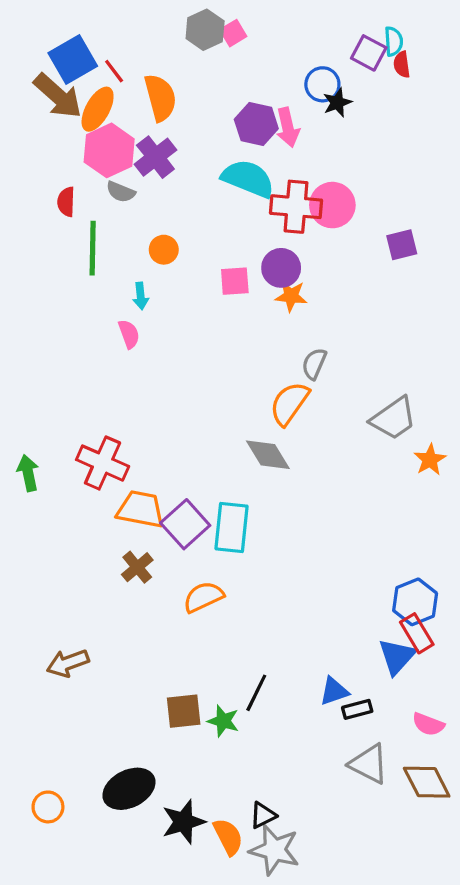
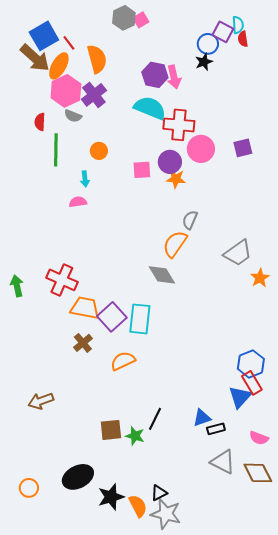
blue circle: (322, 84) -> (208, 44), moved
pink circle: (332, 205) -> (201, 149), moved
pink semicircle: (129, 334) -> (78, 202), turned -78

